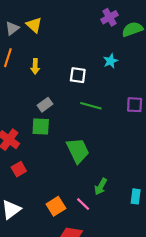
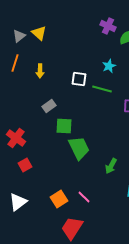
purple cross: (109, 17) -> (108, 26), turned -35
green line: (91, 106) -> (102, 89), moved
green square: (41, 127) -> (64, 126), moved
green arrow: (101, 187) -> (111, 166), moved

